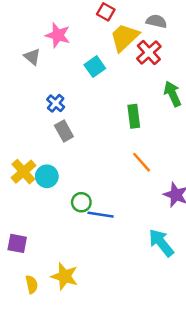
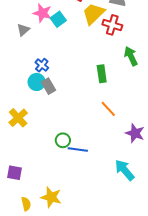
red cross: (149, 53) -> (112, 25), turned -30
gray triangle: (32, 57) -> (23, 30), turned 40
cyan square: (95, 67) -> (58, 19), moved
cyan circle: (47, 176) -> (37, 82), moved

